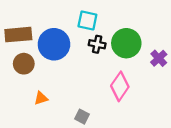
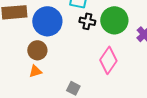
brown circle: (24, 64) -> (37, 50), moved

